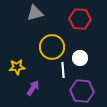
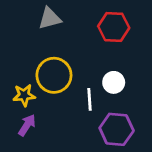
yellow circle: (52, 47) -> (54, 75), moved
purple arrow: (33, 88) -> (27, 125), moved

